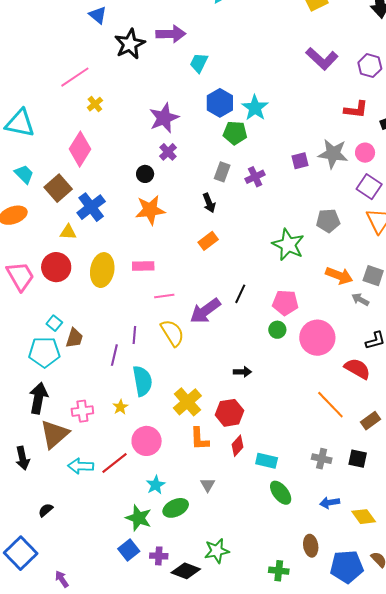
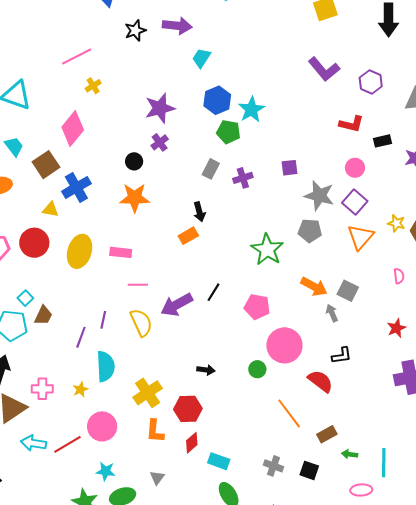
black star: (130, 44) -> (135, 31), size x0.7
gray star: (333, 154) -> (319, 196), moved
black arrow: (209, 203) -> (199, 212), moved
gray arrow: (360, 300) -> (332, 313), turned 30
green circle: (277, 330) -> (257, 369), moved
cyan star: (156, 485) -> (106, 471), turned 30

